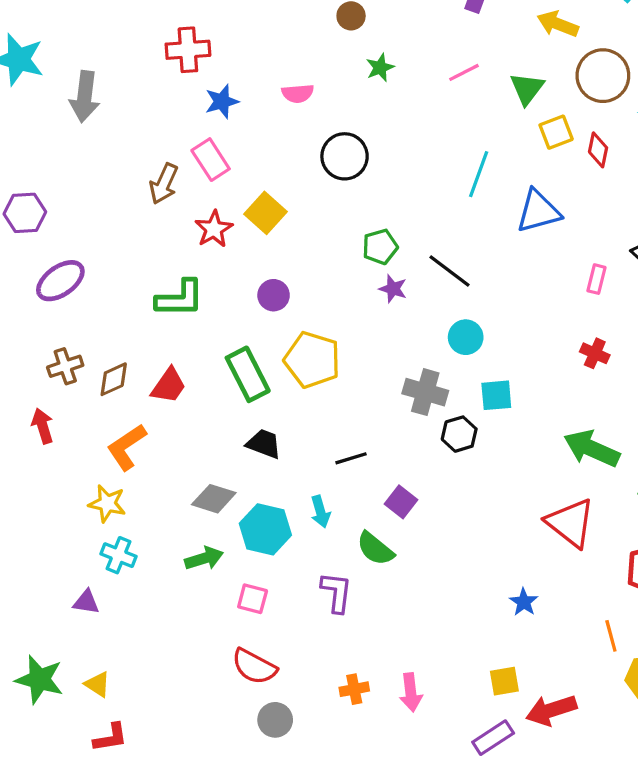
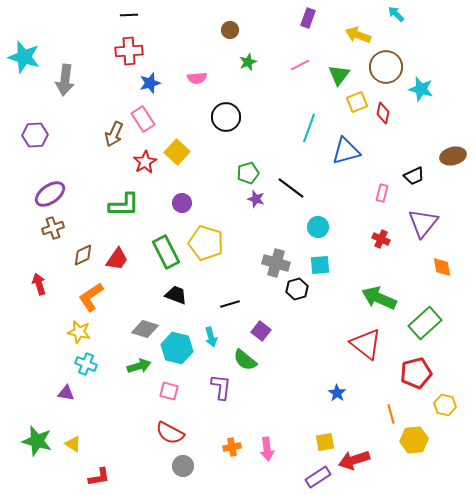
purple hexagon: (25, 213) -> (35, 135), moved
cyan circle: (466, 337) -> (318, 227), moved
brown cross: (65, 366) -> (53, 228), moved
red L-shape: (110, 738) -> (99, 477), moved

